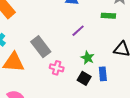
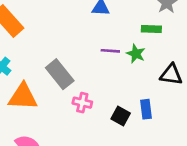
purple line: (78, 31) -> (110, 51), turned 48
green star: (88, 58) -> (136, 54), moved

